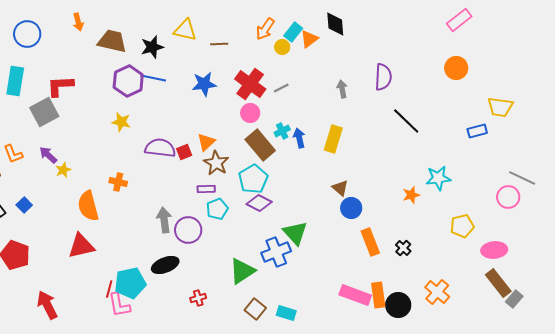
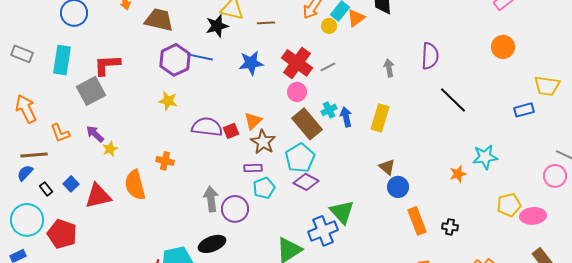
black star: (152, 47) -> (217, 26), moved
red triangle: (81, 246) -> (98, 196), moved
black cross: (403, 248) -> (450, 227), turned -35
pink ellipse: (494, 250) -> (533, 216), moved

